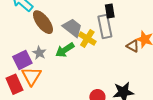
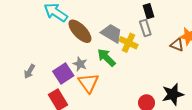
gray rectangle: (105, 26) -> (145, 28), size x0.7
green arrow: (65, 50) -> (106, 58), turned 84
orange triangle: (31, 76) -> (88, 83), moved

